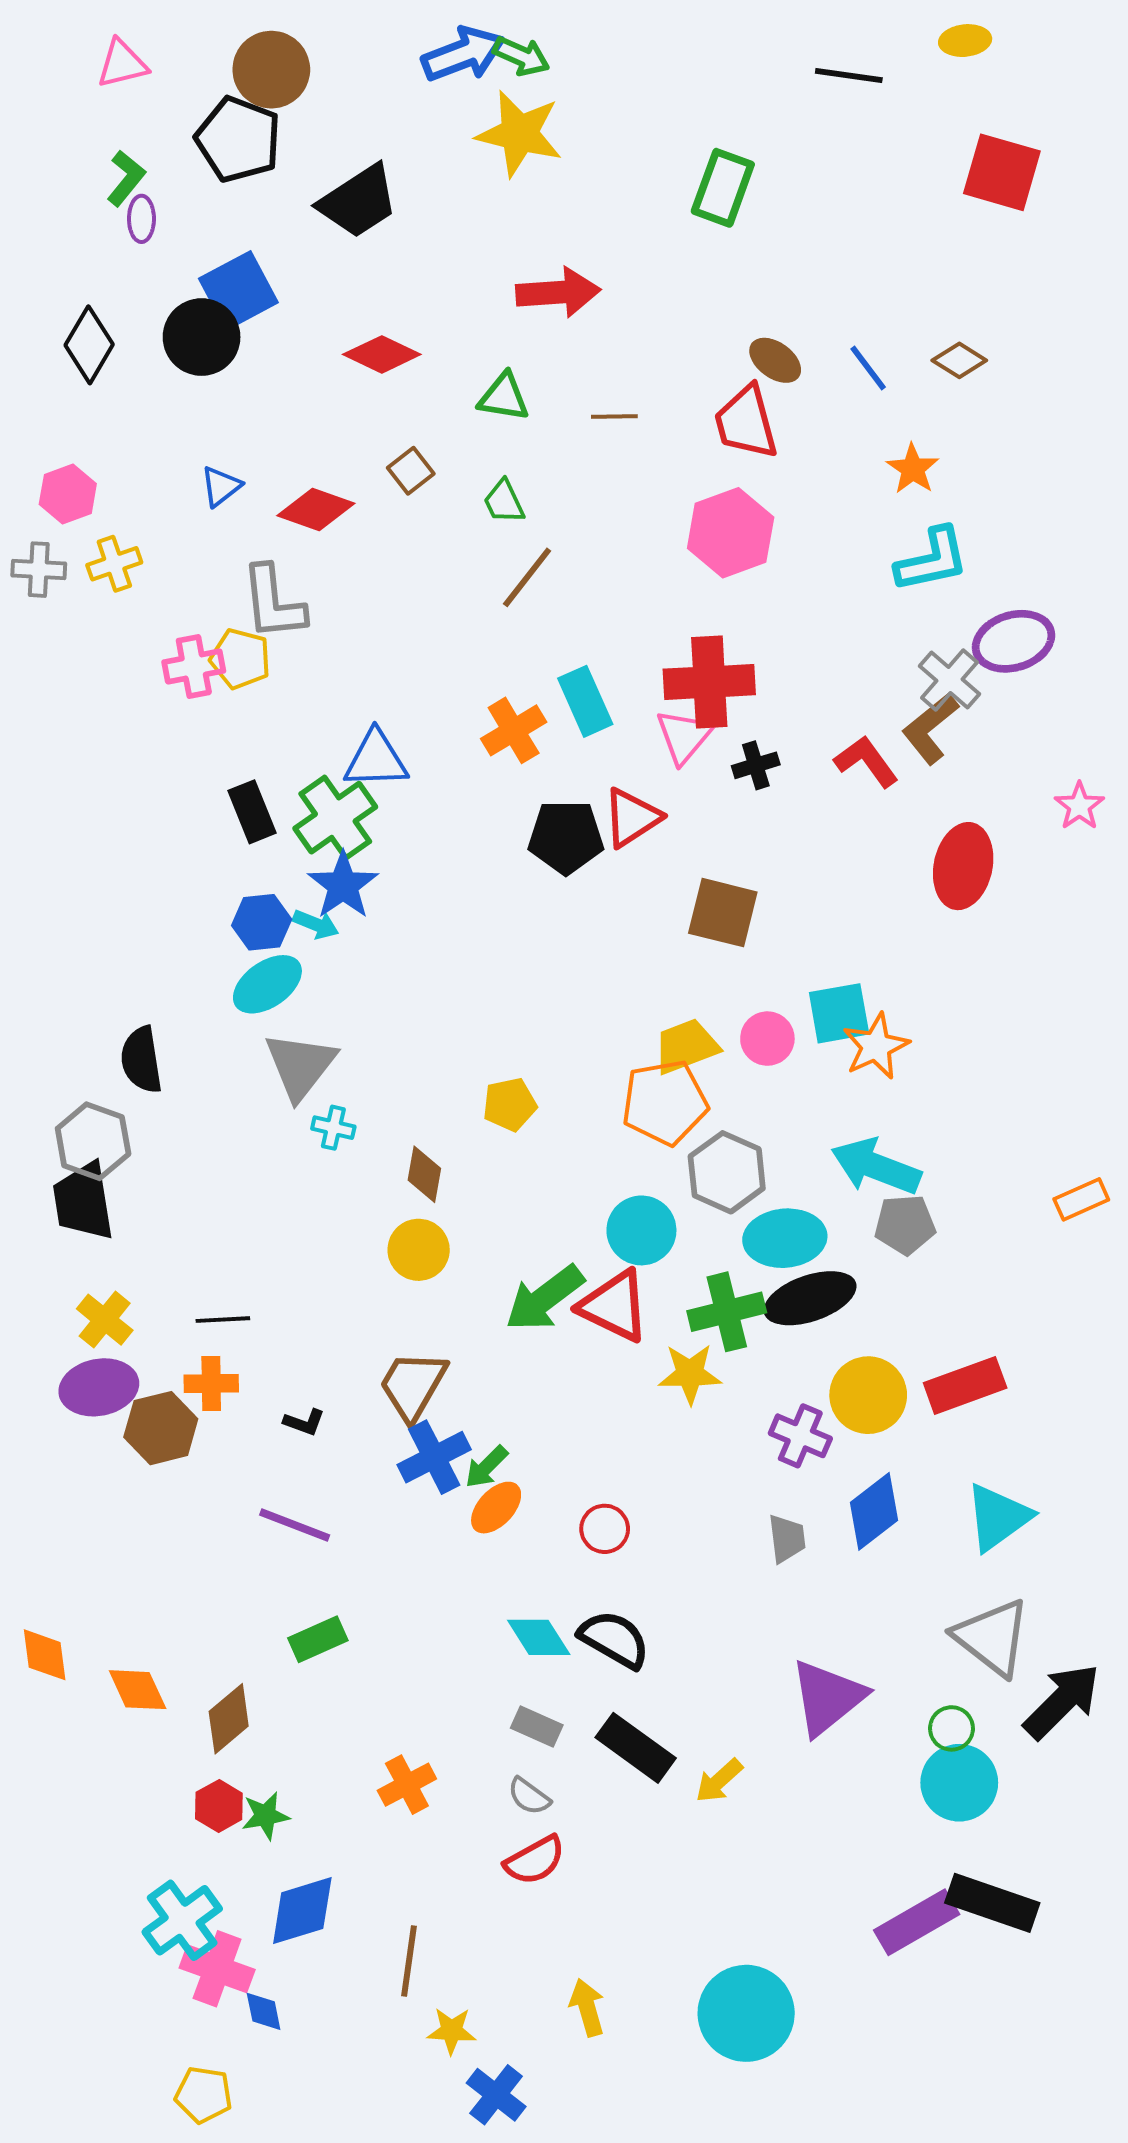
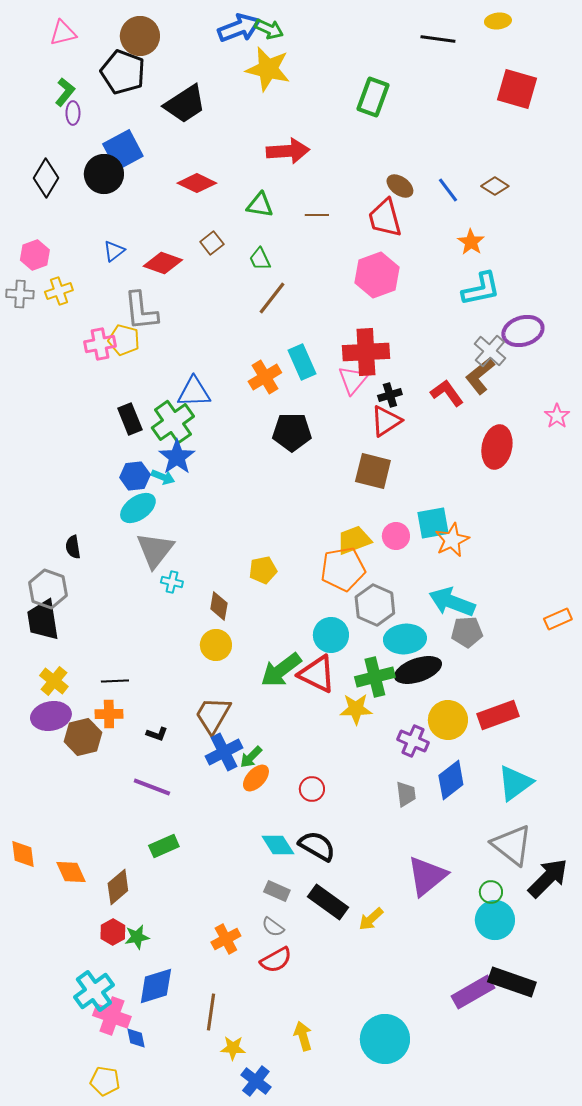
red triangle: (632, 818) -> (386, 421), moved
black semicircle: (141, 1060) -> (73, 547), size x0.7
orange cross: (407, 1785) -> (226, 939), moved

